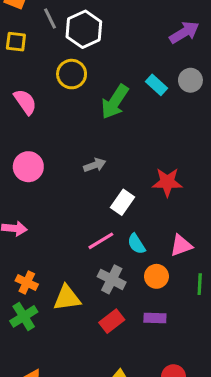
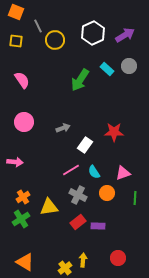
white hexagon: (84, 29) -> (93, 33), moved
yellow circle: (72, 74) -> (55, 40), moved
gray arrow: (95, 165) -> (63, 128), moved
orange cross: (27, 283) -> (23, 197), turned 32
purple rectangle: (155, 318) -> (98, 226), moved

